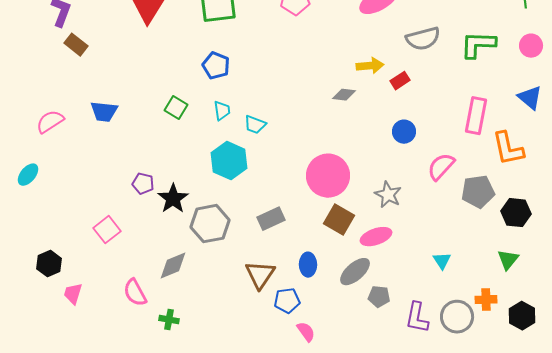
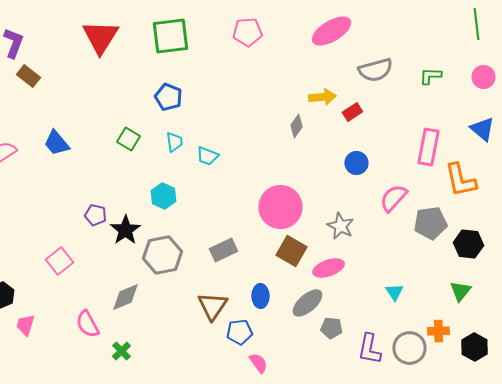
green L-shape: (478, 45) -> (430, 76), size x0.6
gray diamond: (344, 95) -> (296, 126), turned -60
blue trapezoid: (104, 112) -> (56, 143), turned 44
cyan hexagon: (229, 161) -> (163, 196), moved, size x0.7
green cross: (169, 320) -> (121, 351), turned 36

